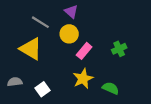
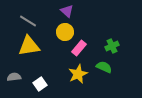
gray line: (40, 22) -> (28, 21), moved
yellow triangle: (31, 49) -> (29, 46), turned -40
green semicircle: (111, 88) -> (104, 67), moved

